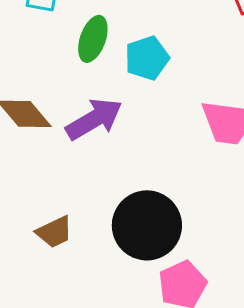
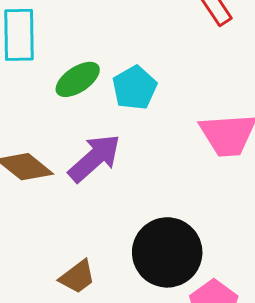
green ellipse: (93, 39) -> (78, 79), turned 48

